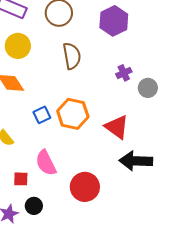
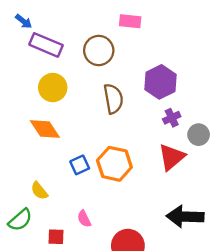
purple hexagon: (114, 21) -> (160, 82), moved
red triangle: (117, 127) -> (172, 157), moved, turned 44
pink semicircle: (46, 163) -> (84, 219), size x0.6

